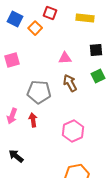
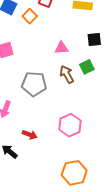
green square: (98, 76) -> (87, 67), moved
red arrow: (33, 120) -> (30, 135), moved, turned 120

